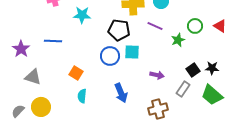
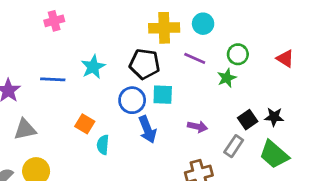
cyan star: (82, 15) -> (93, 67), moved, turned -30
green circle: (195, 26) -> (238, 54), moved
gray triangle: (33, 77) -> (25, 129), turned -30
blue arrow: (121, 93) -> (147, 129), moved
cyan semicircle: (82, 96) -> (103, 145), moved

